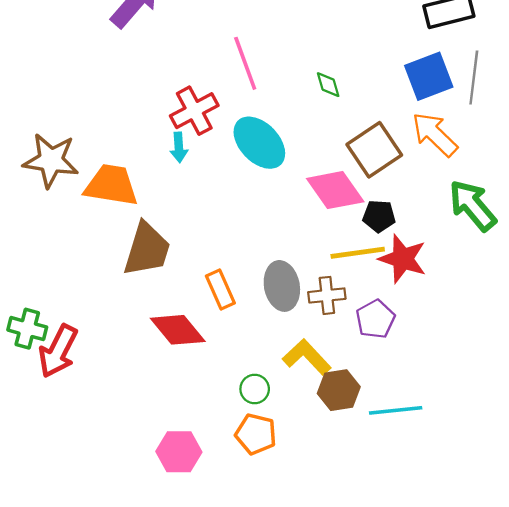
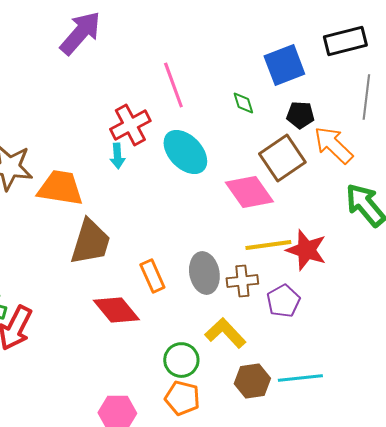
blue square: (429, 76) -> (284, 65), moved
black pentagon: (379, 216) -> (300, 115), moved
green circle: (255, 389) -> (181, 360), size x1.4
brown hexagon: (339, 390) -> (252, 381), moved

